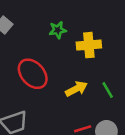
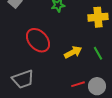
yellow cross: (89, 45) -> (98, 17), moved

